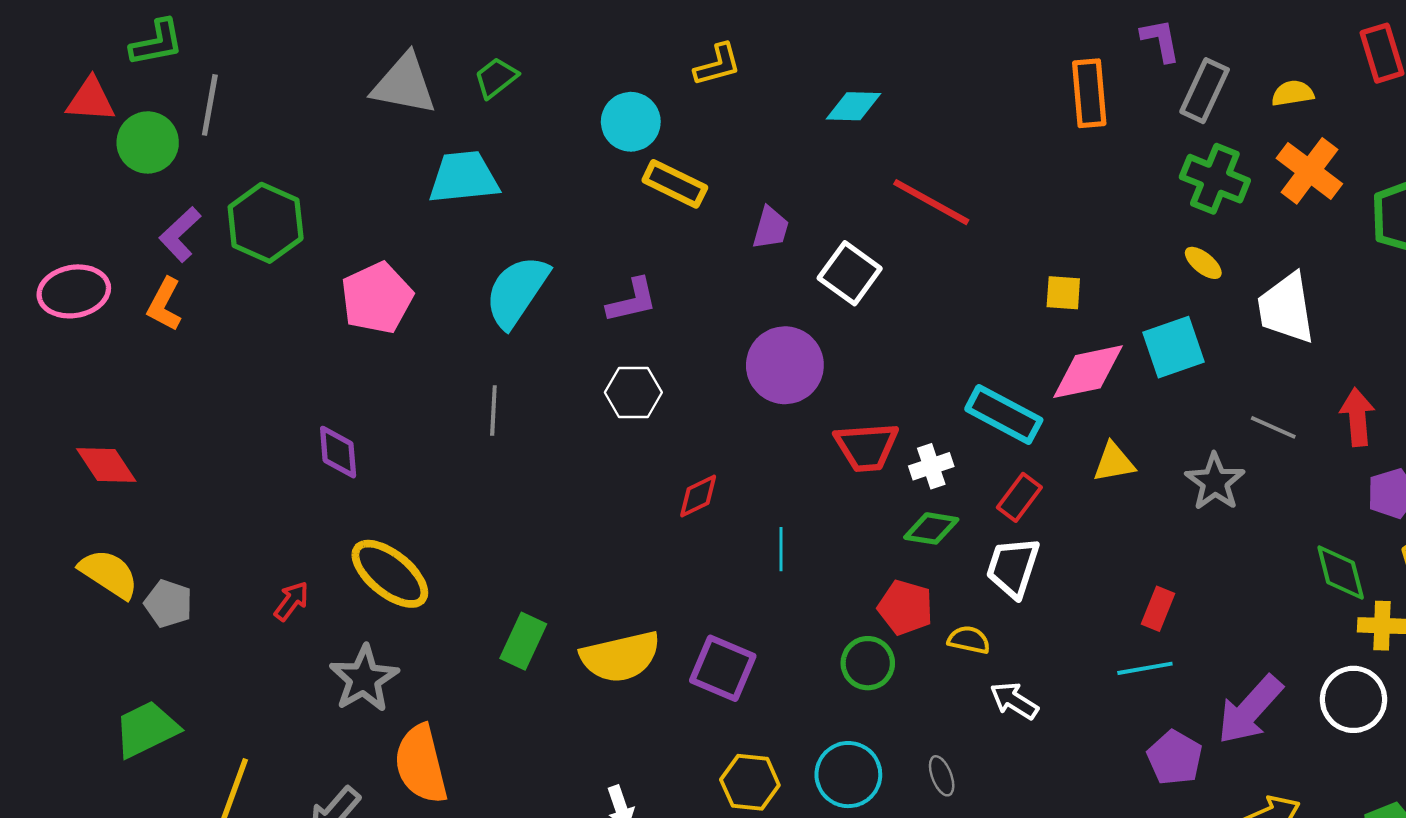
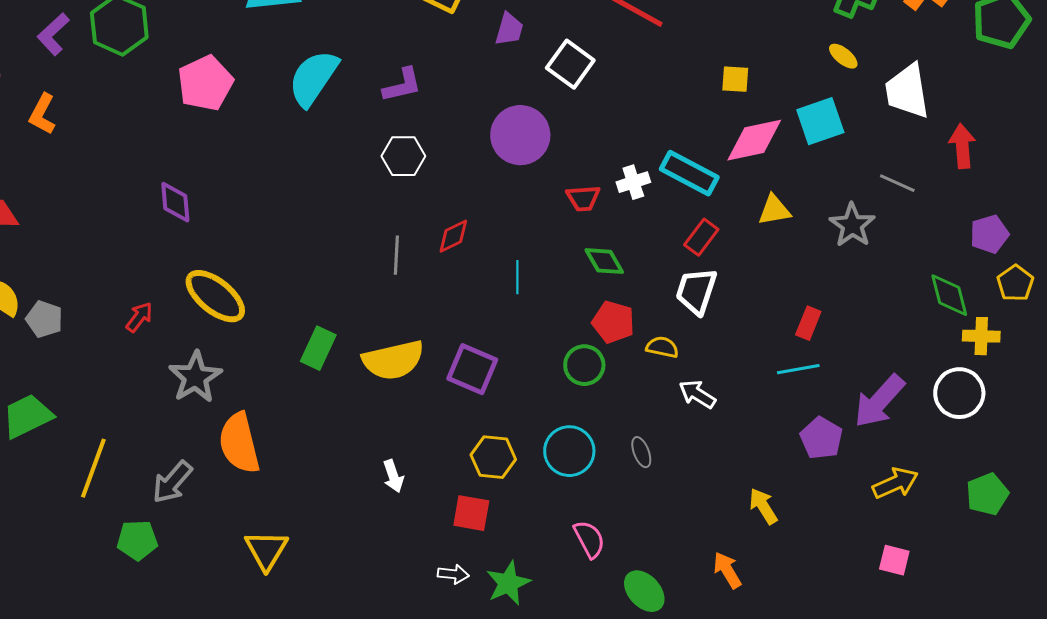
orange L-shape: (164, 304) -> (42, 114), moved
gray line: (493, 411) -> (396, 255), moved
red arrow: (1357, 417) -> (962, 146), moved
red trapezoid: (866, 447) -> (583, 198), size x0.7
white cross: (931, 466) -> (633, 182), moved
green diamond: (931, 528) -> (604, 261), moved, turned 51

